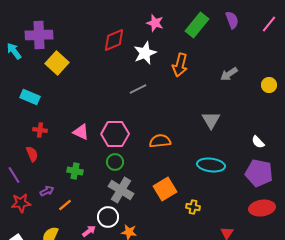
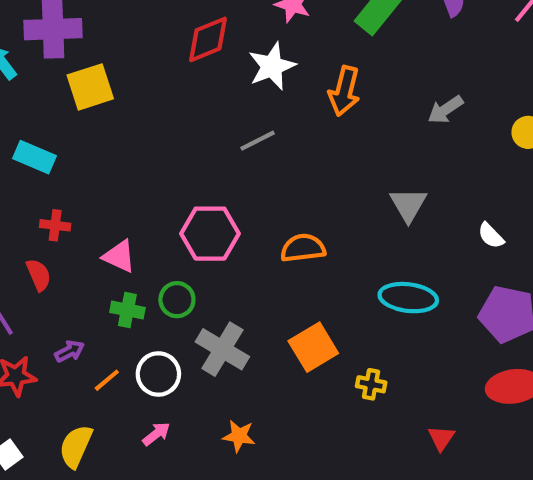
yellow square: (57, 63) -> (90, 87), turned 30
pink triangle: (81, 132) -> (119, 256), moved
white semicircle: (258, 142) -> (491, 236), moved
green circle: (115, 162) -> (177, 300), moved
white circle: (108, 217) -> (158, 374), moved

